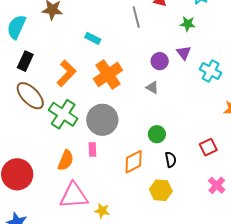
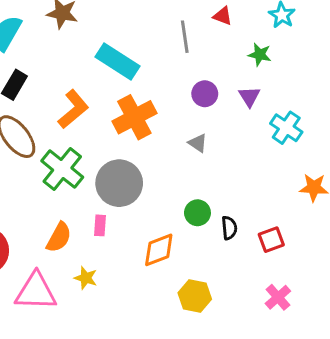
cyan rectangle: (93, 38) -> (117, 61), size x1.8
purple circle: (160, 61) -> (205, 94), moved
black semicircle: (171, 160) -> (229, 228), moved
pink triangle: (74, 196) -> (36, 292), moved
yellow star: (102, 211) -> (86, 278), moved

